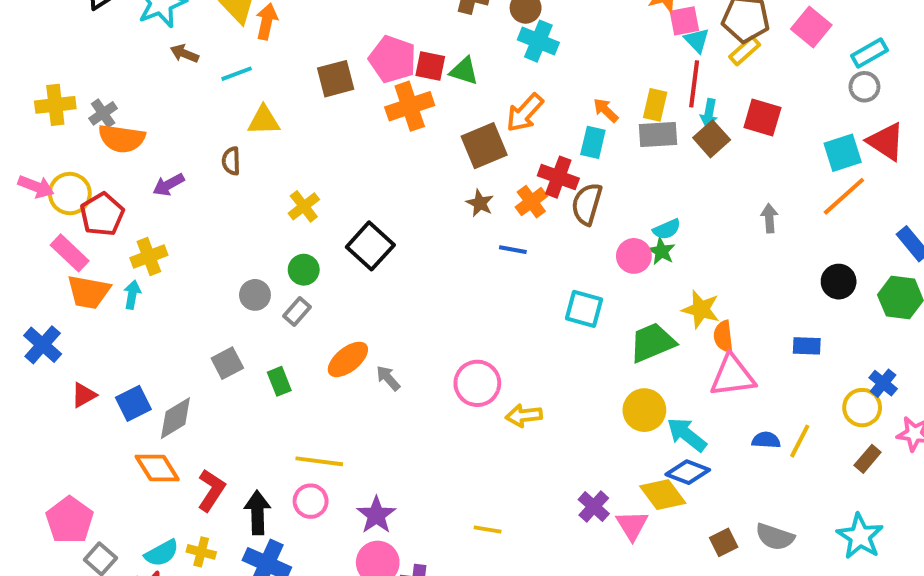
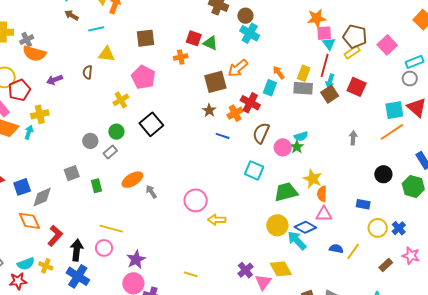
pink pentagon: (392, 59) -> (143, 77), moved
orange cross: (410, 106) -> (181, 57), size x0.6
brown semicircle: (587, 204) -> (261, 133), moved
pink triangle: (732, 376) -> (324, 214), size x0.7
yellow circle: (862, 408) -> (378, 228), moved
blue diamond: (688, 472) -> (305, 227), moved

